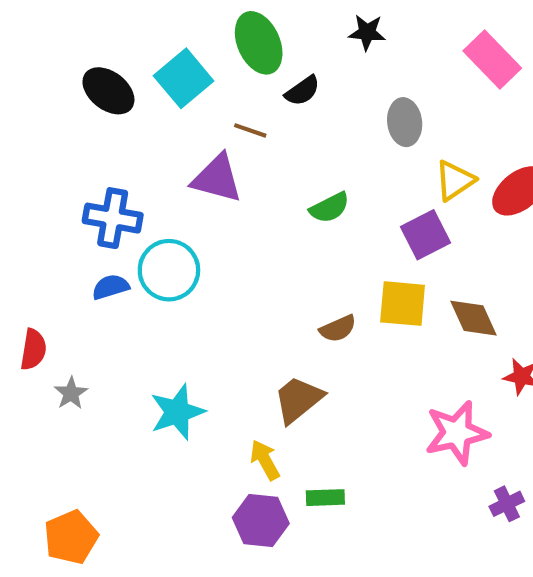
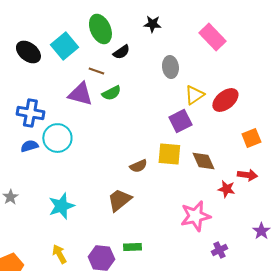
green semicircle: (330, 208) -> (111, 93), moved
yellow arrow: (265, 460) -> (59, 254), moved

